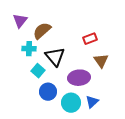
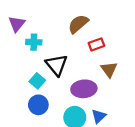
brown semicircle: (42, 31) -> (78, 24), moved
cyan cross: (29, 49) -> (34, 42), moved
blue circle: (48, 92) -> (38, 105), moved

